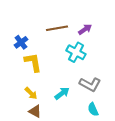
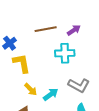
cyan cross: (76, 52) -> (65, 53), turned -30
yellow arrow: (31, 93) -> (31, 89), moved

